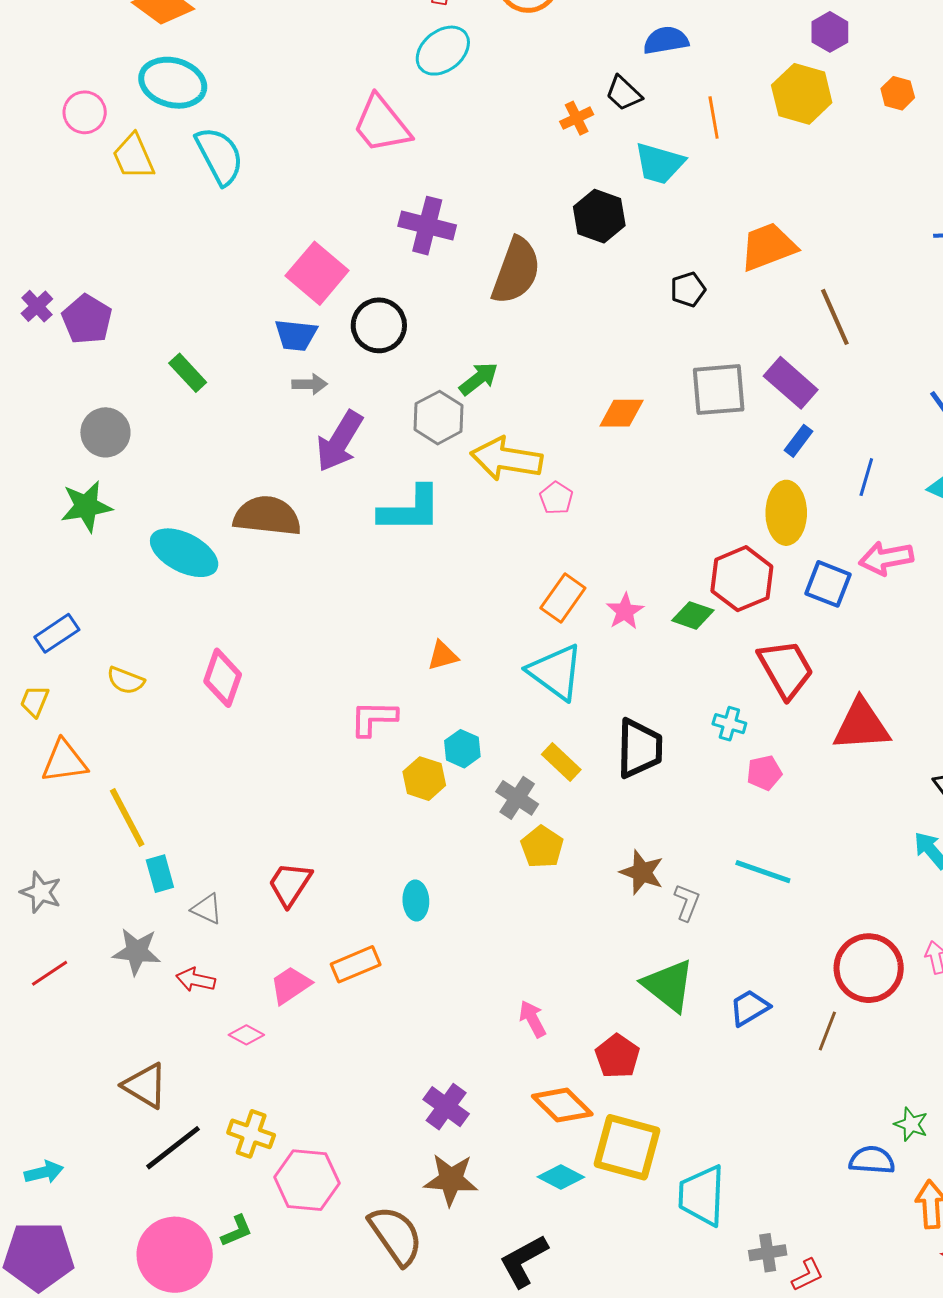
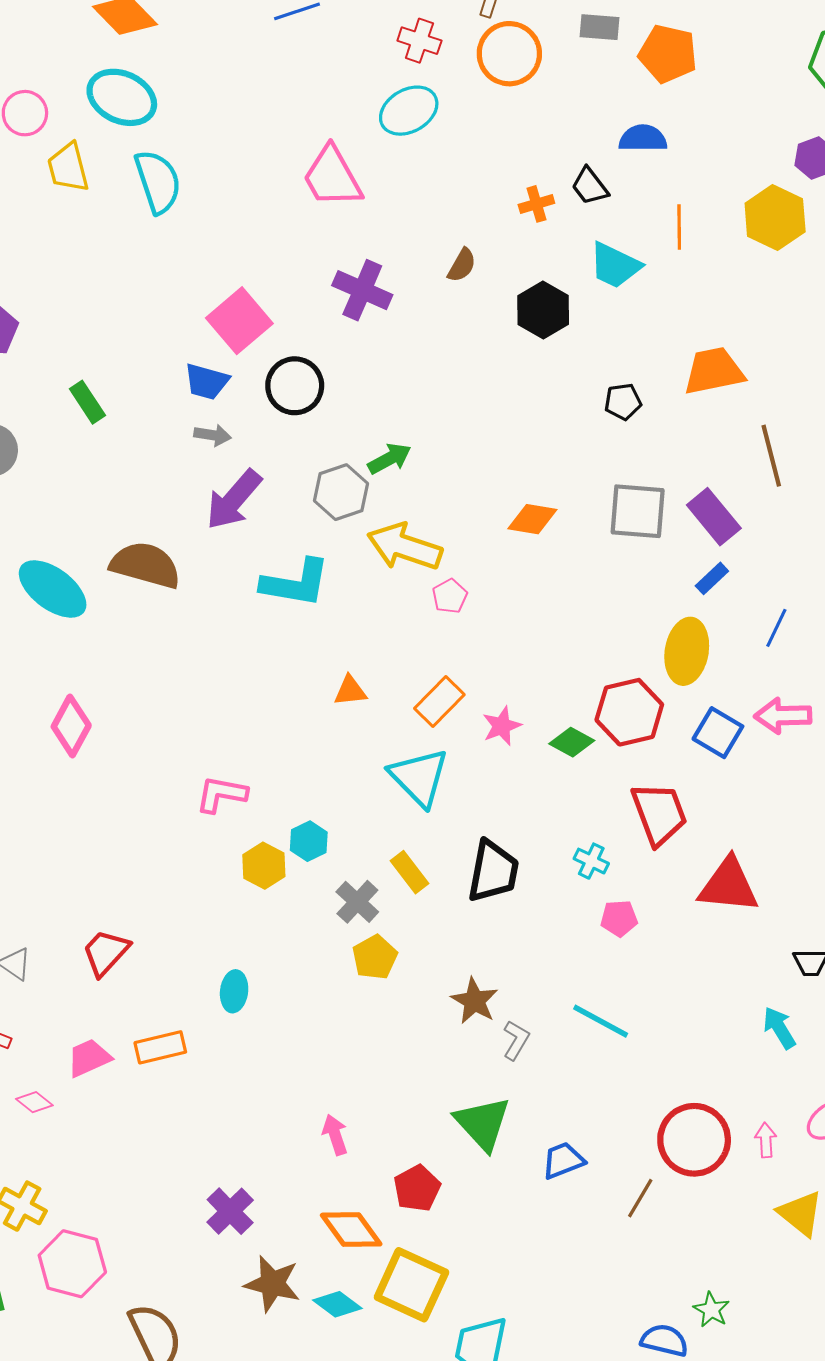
brown semicircle: (516, 271) -> (462, 265), moved, size x0.5
orange triangle: (443, 656) -> (350, 691), moved
brown star: (451, 1180) -> (272, 1284), moved

